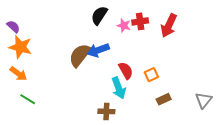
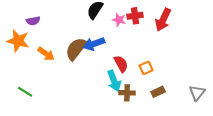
purple semicircle: (13, 27) -> (33, 21), moved, turned 128
orange arrow: (18, 74) -> (46, 54), moved
brown cross: (106, 111) -> (127, 93), moved

